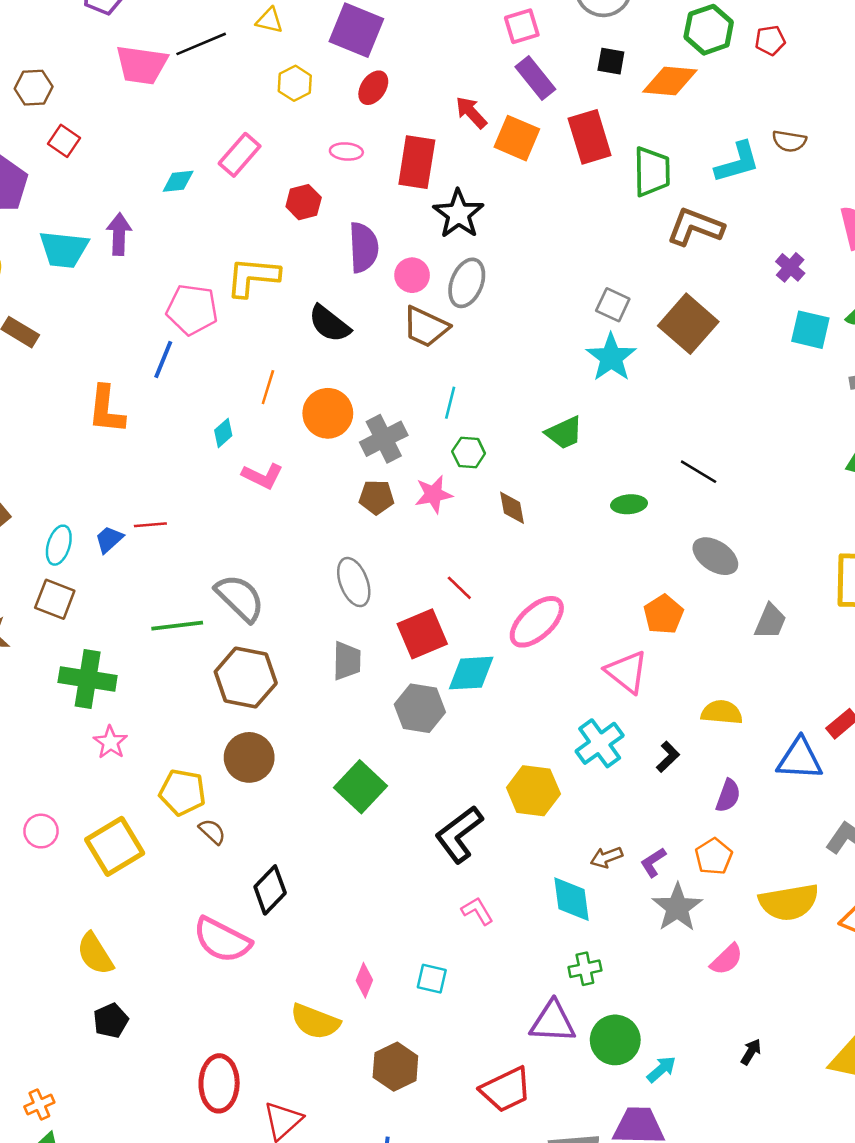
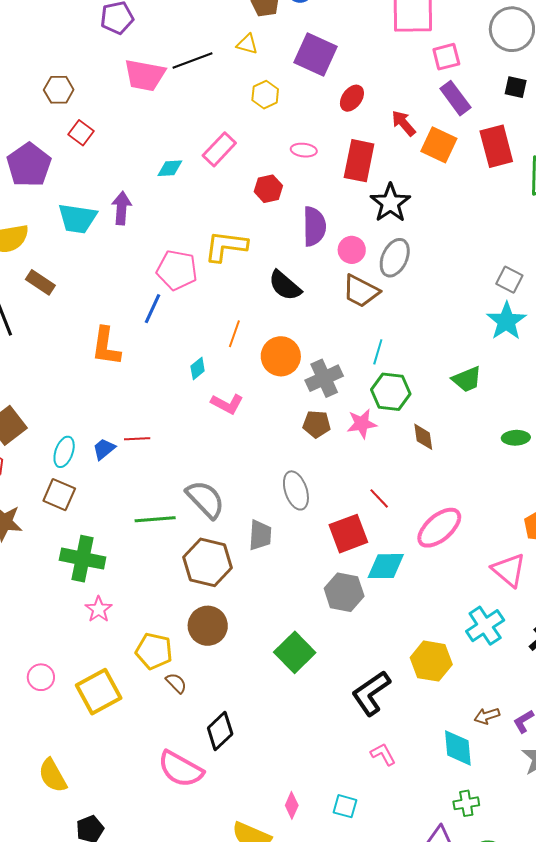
red ellipse: (373, 88) -> (352, 98), moved
green hexagon: (469, 452) -> (391, 392), size x1.5
gray trapezoid: (347, 661) -> (260, 535), moved
yellow semicircle: (95, 954) -> (53, 776), moved

